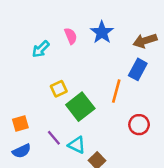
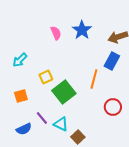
cyan arrow: (41, 49) -> (20, 60), moved
orange square: (20, 123) -> (21, 96), moved
blue semicircle: (22, 151) -> (24, 129), moved

